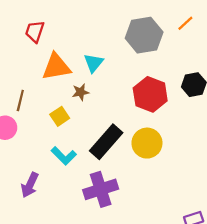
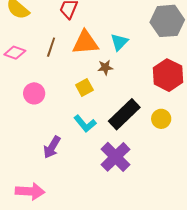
brown line: (20, 101) -> (51, 47), moved
yellow circle: (147, 143) -> (161, 119), size x0.7
purple cross: (101, 189) -> (116, 157), turned -32

